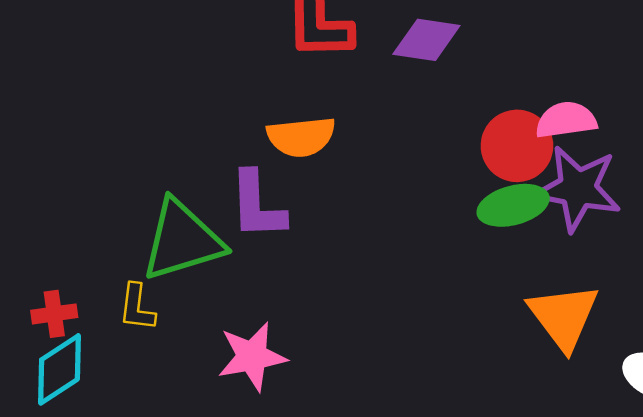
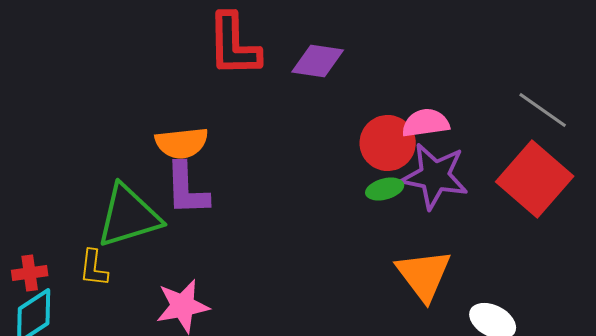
orange semicircle: (301, 137) -> (182, 143), moved
green ellipse: (513, 205) -> (385, 189), size x0.7

